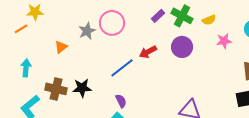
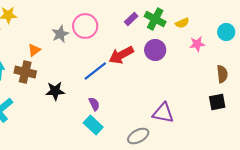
red arrow: (148, 52) -> (121, 55), size x1.4
brown cross: (56, 89) -> (25, 72), moved

